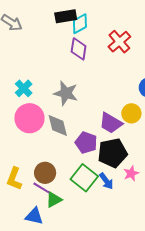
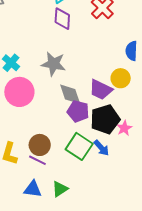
gray diamond: (58, 125) -> (70, 94), moved
pink star: (131, 173) -> (124, 128), moved
green triangle: (54, 200) -> (60, 189), moved

